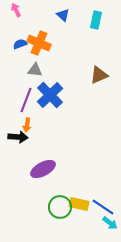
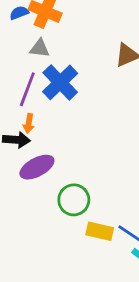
purple ellipse: (43, 169) -> (37, 167), moved
green circle: (60, 207) -> (74, 200), moved

